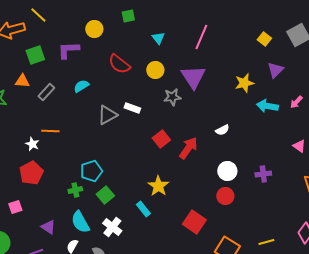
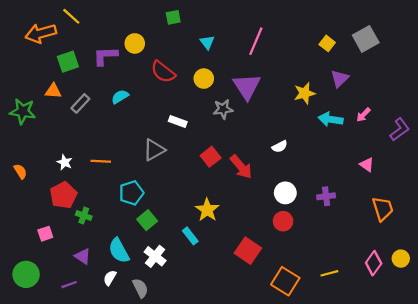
yellow circle: (94, 29) -> (135, 43), moved
gray triangle: (107, 115) -> (154, 150), moved
orange line: (50, 131) -> (101, 161), moved
red arrow: (188, 148) -> (241, 167), turned 105
green cross: (75, 190) -> (84, 216), moved, turned 32

